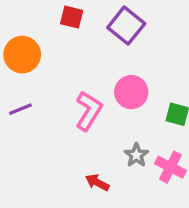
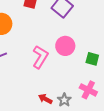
gray star: (136, 155) -> (64, 100), moved

